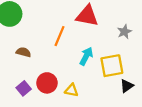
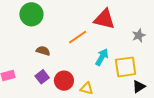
orange line: (60, 36) -> (78, 37), turned 30
purple square: (24, 88) -> (42, 77), moved

